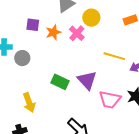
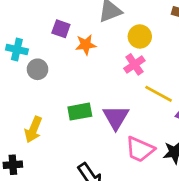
pink cross: (77, 33) -> (134, 64), moved
green rectangle: (60, 82) -> (80, 112), turned -48
yellow arrow: (29, 103) -> (33, 130), turned 30

